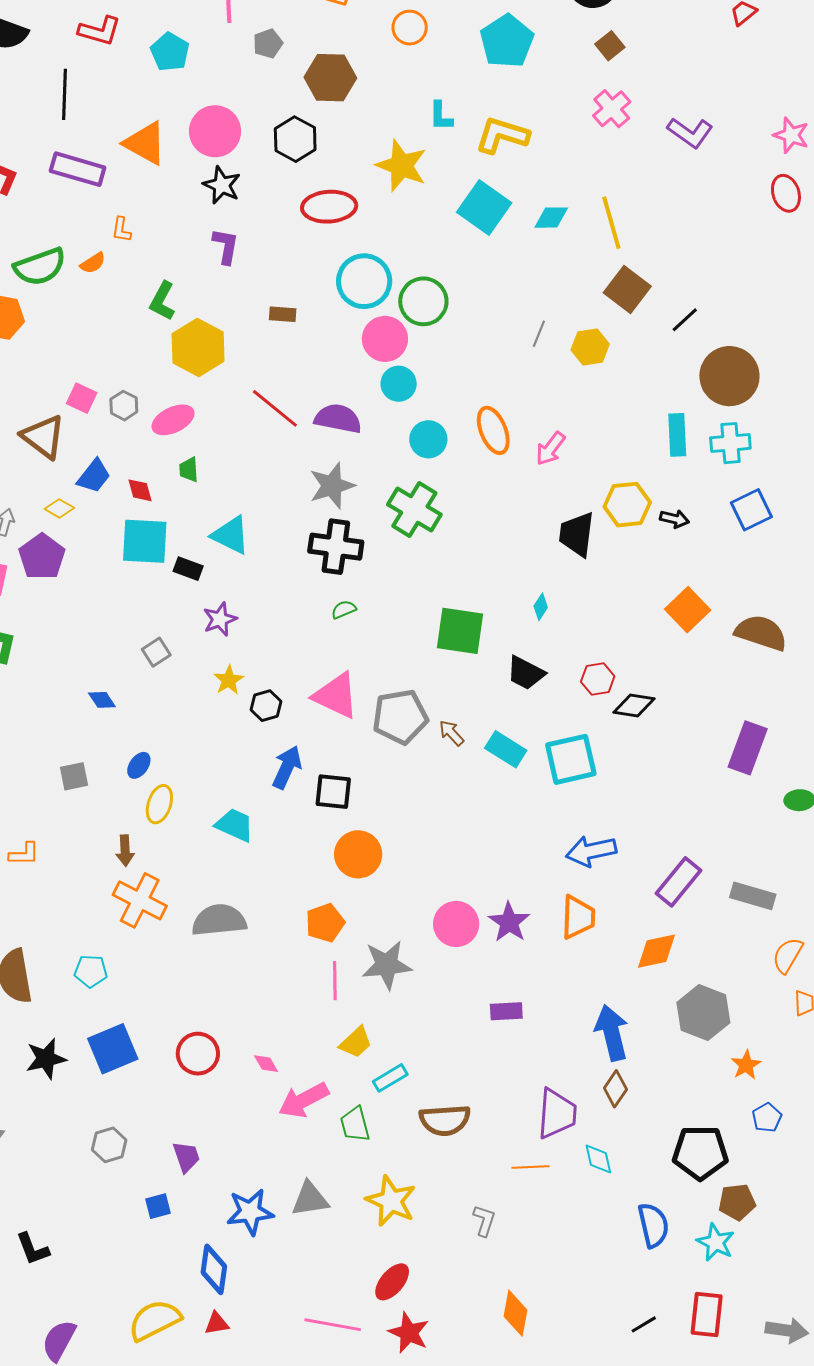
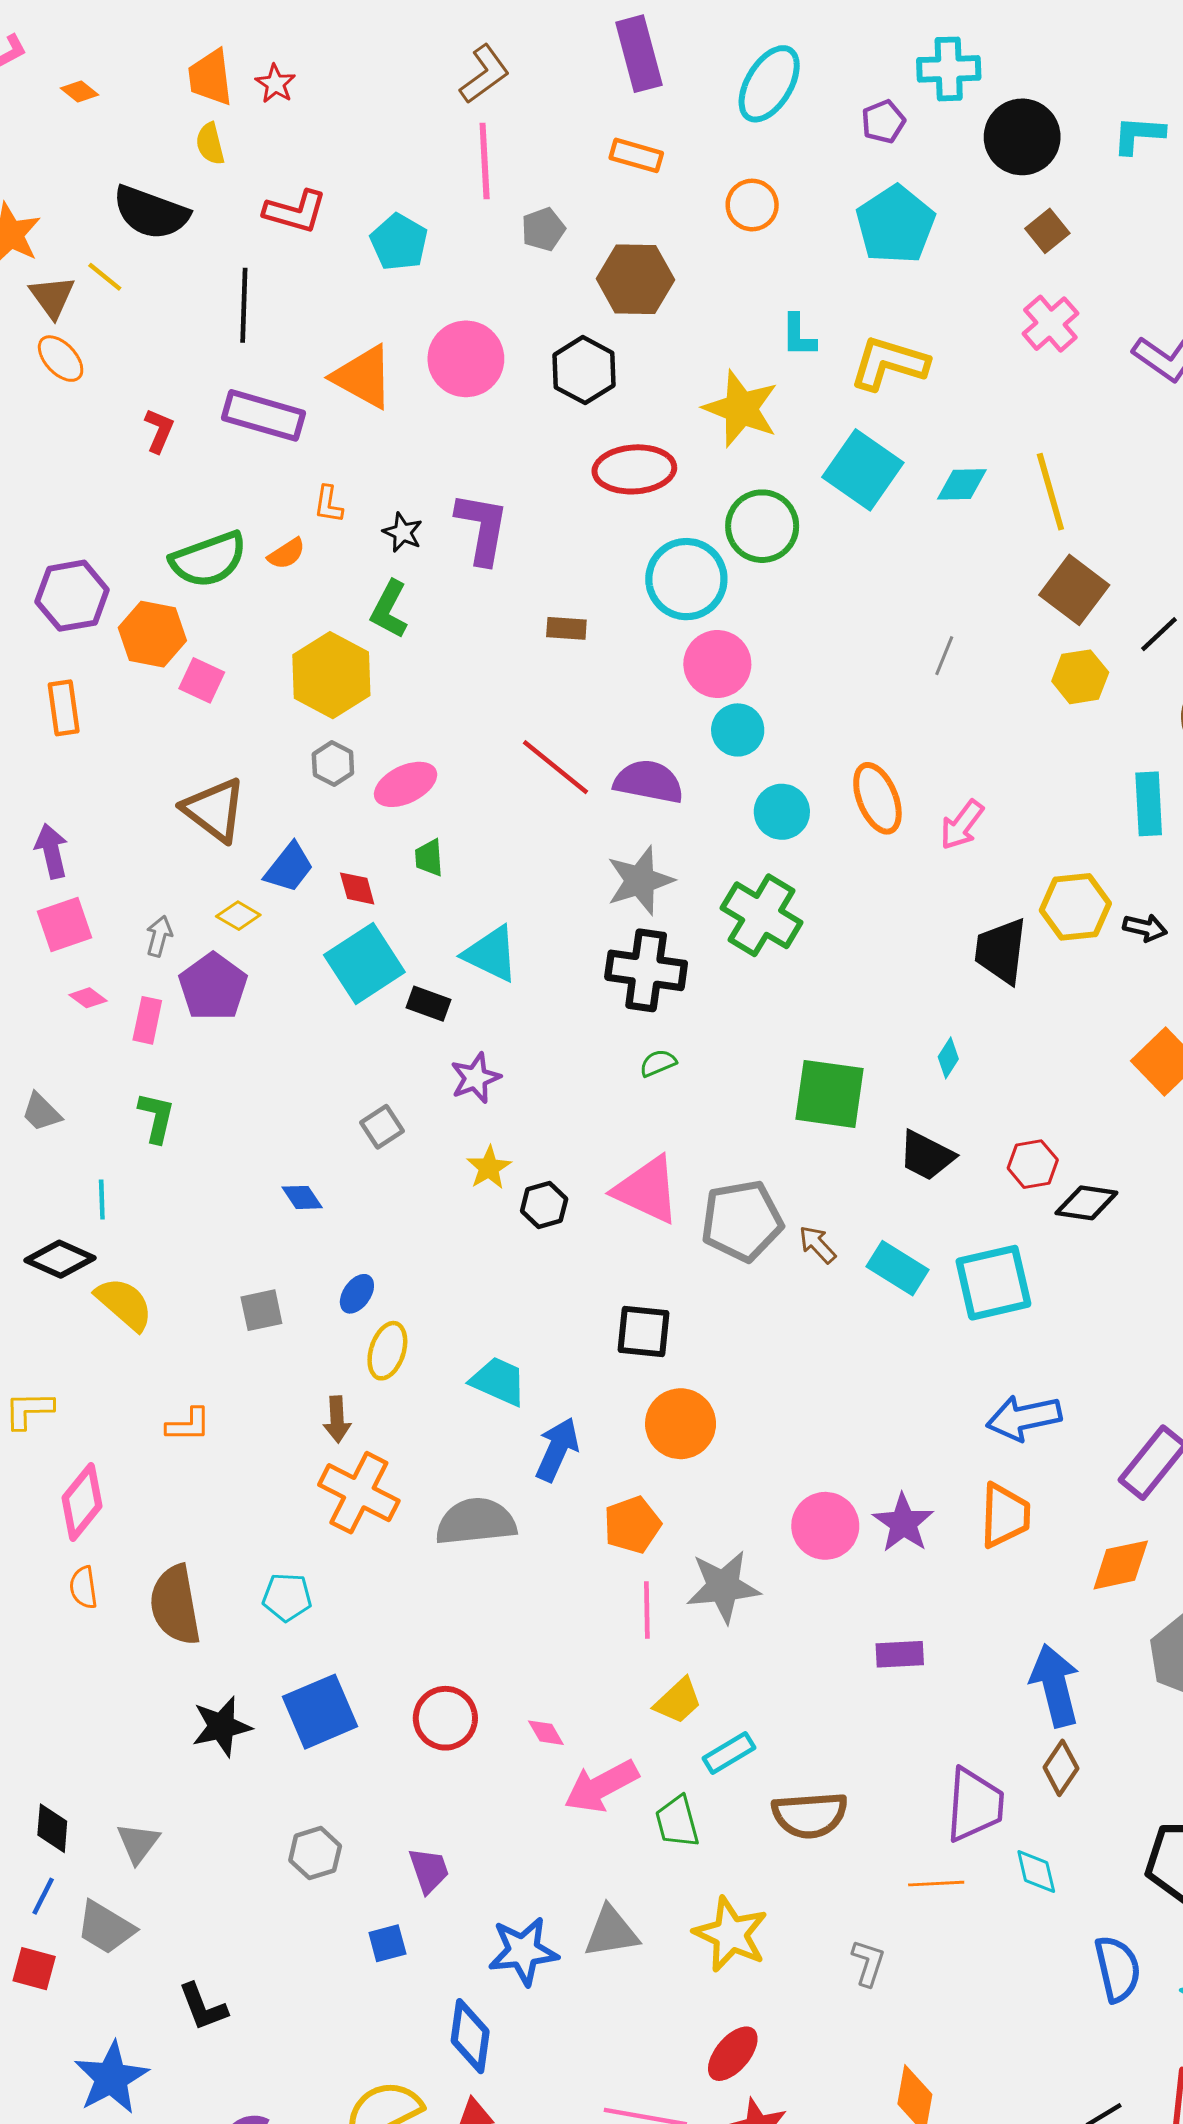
black star: (222, 185) -> (403, 532), moved, size x0.7
purple L-shape: (226, 246) -> (482, 528), size x1.4
green circle: (423, 301) -> (762, 526), moved
yellow hexagon: (590, 347) -> (1080, 677), moved
yellow hexagon: (198, 348) -> (331, 675), moved
pink square: (82, 398) -> (202, 680), moved
cyan square: (145, 541) -> (364, 963), turned -36
blue arrow: (287, 767) -> (557, 1449), moved

